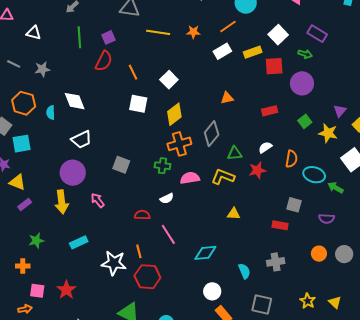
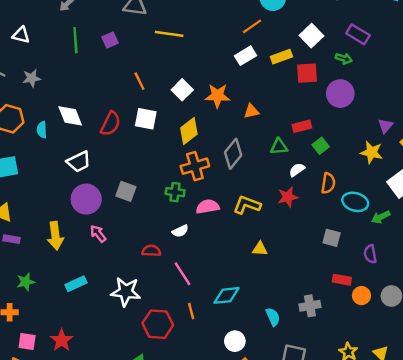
orange star: (193, 32) -> (217, 96), moved, size x1.5
red semicircle: (104, 61) -> (110, 124), moved
green square: (305, 121) -> (321, 146), moved
green triangle: (235, 153) -> (279, 147), moved
purple circle: (73, 173) -> (86, 199), moved
green arrow: (336, 188) -> (381, 217), turned -56
purple rectangle: (25, 205) -> (12, 239), turned 48
purple semicircle: (327, 219) -> (370, 254), turned 77
red rectangle: (280, 225) -> (342, 280), moved
orange line: (139, 251) -> (191, 311), moved
white star: (114, 263) -> (126, 292), moved

